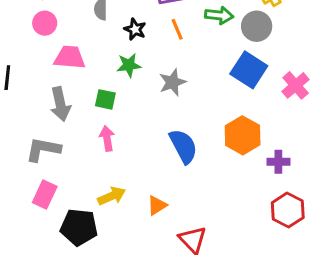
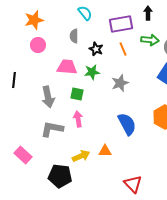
pink trapezoid: (70, 57) -> (67, 67), moved
gray L-shape: (43, 149) -> (52, 129), moved
pink rectangle: (45, 194) -> (23, 155), moved, turned -72
orange triangle: (157, 205) -> (105, 151), moved, turned 32

